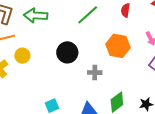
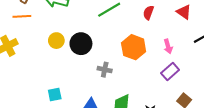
yellow circle: (22, 56) -> (56, 41), moved

